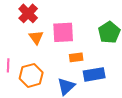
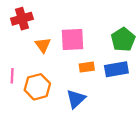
red cross: (28, 13) -> (22, 19), moved, turned 30
blue rectangle: (94, 74) -> (116, 69), moved

